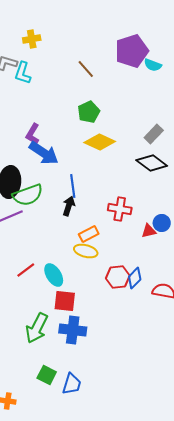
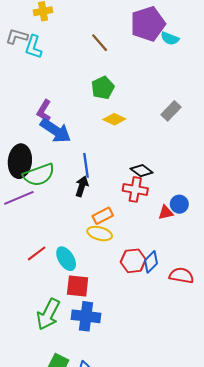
yellow diamond: (100, 142) -> (114, 119), size x0.7
black diamond: (152, 163) -> (142, 171), moved, size x0.7

